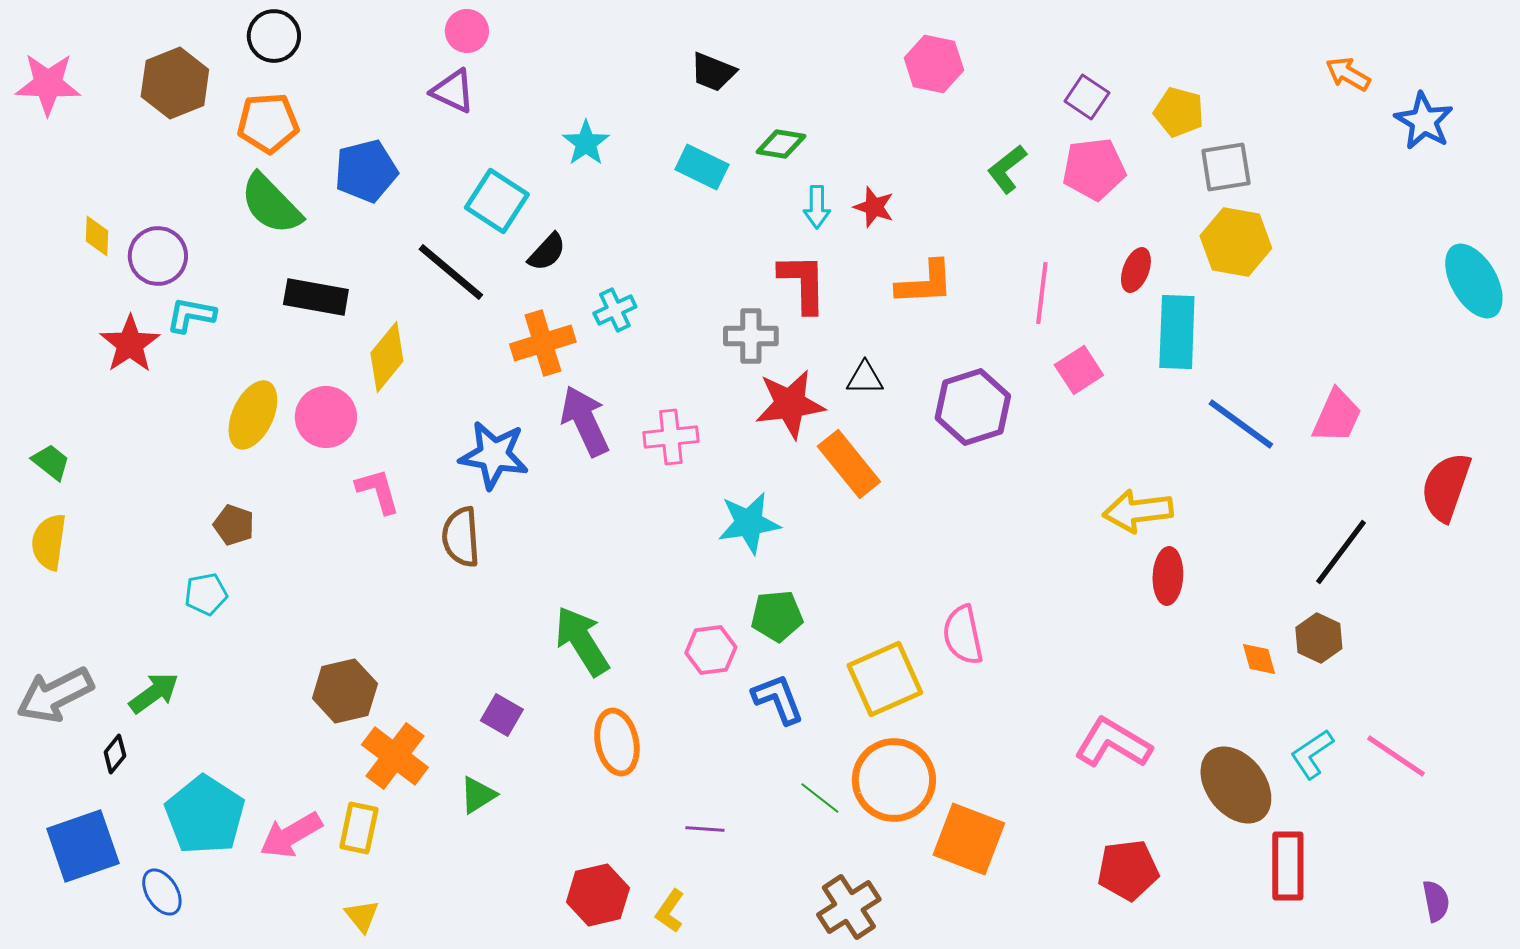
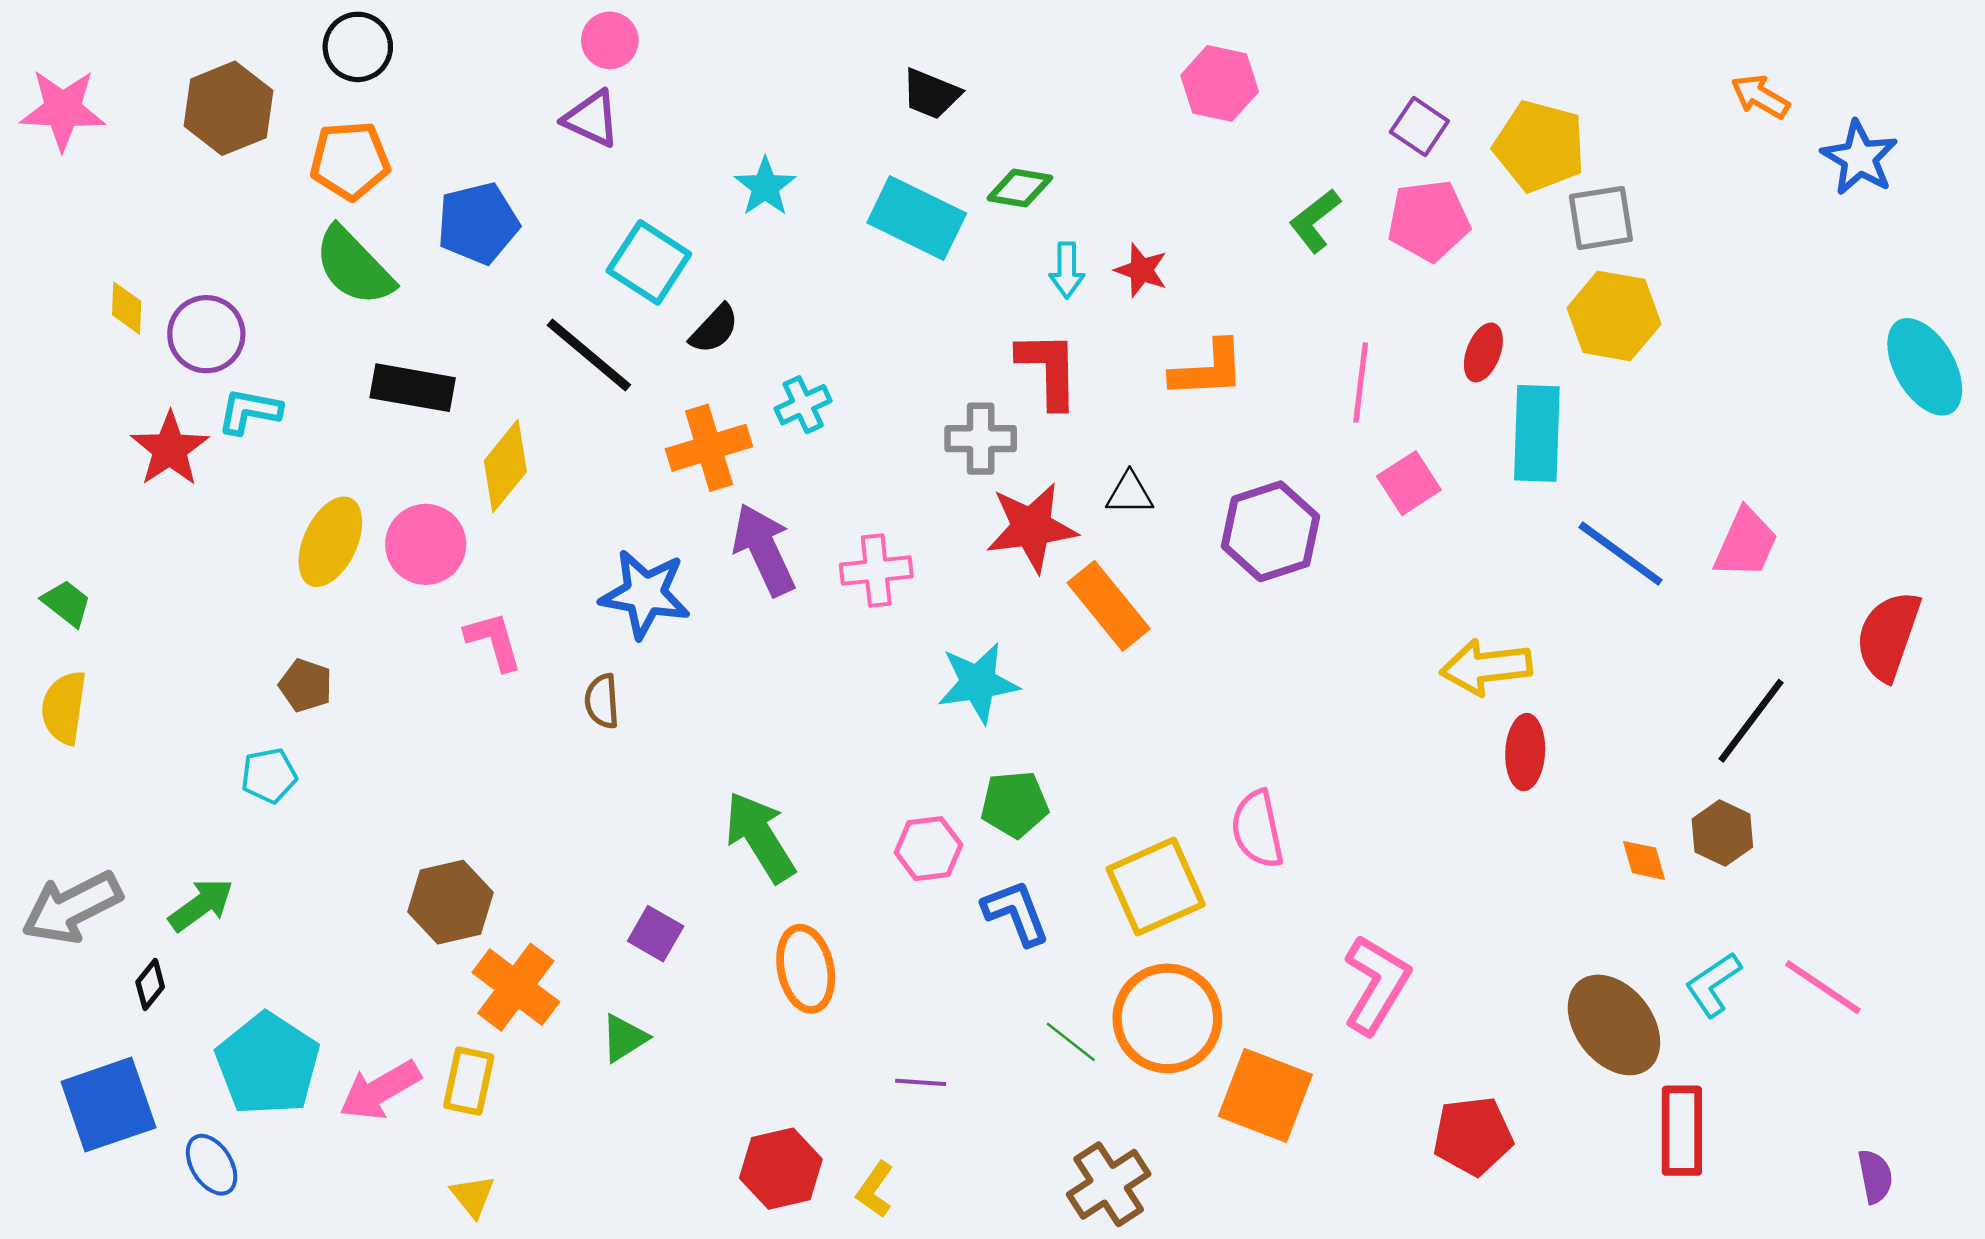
yellow pentagon: (1179, 112) -> (1540, 146), size x1.4
cyan rectangle: (702, 167) -> (917, 218), size x1.4
brown semicircle: (461, 537) -> (602, 701), size x0.7
pink L-shape: (1113, 743) -> (1376, 984), moved, turned 90

